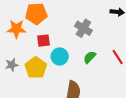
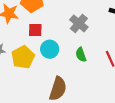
green semicircle: (90, 57) -> (81, 55), turned -72

